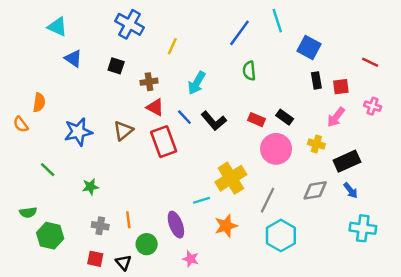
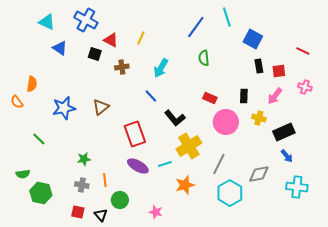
blue cross: (129, 24) -> (86, 20), moved
red triangle: (155, 107) -> (111, 40), moved
black rectangle: (285, 117) -> (244, 96), moved, turned 56
black L-shape: (214, 121) -> (175, 118), moved
red rectangle: (164, 142) -> (135, 134), moved
green star: (90, 187) -> (84, 159), moved
gray diamond: (315, 190) -> (259, 174), moved
purple ellipse: (176, 225) -> (138, 166), moved, turned -40

